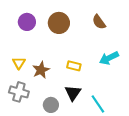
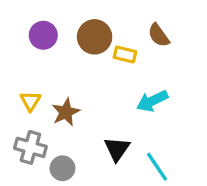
cyan arrow: (109, 58) -> (152, 101), moved
yellow rectangle: (74, 66) -> (125, 54), moved
gray circle: (51, 105) -> (62, 168), moved

